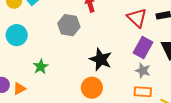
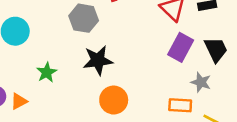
black star: (101, 59) -> (98, 60), moved, turned -30
gray star: (143, 71) -> (201, 82), moved

